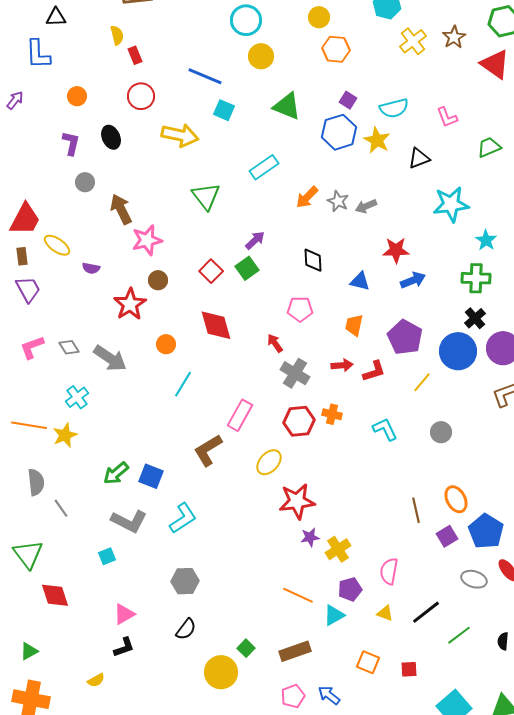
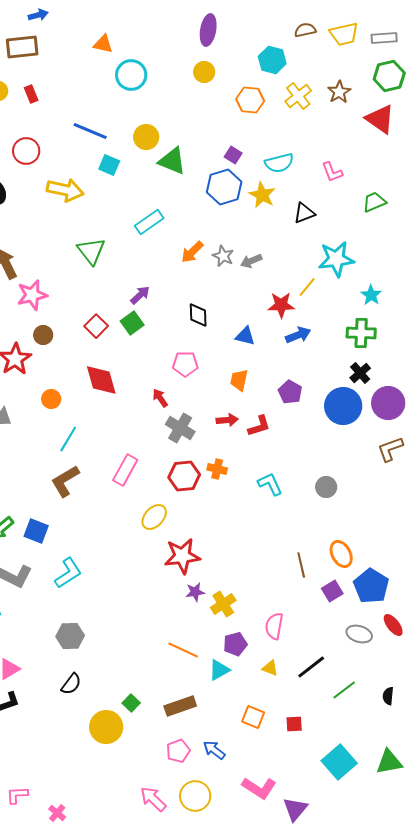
orange hexagon: (336, 49) -> (250, 100), moved
red rectangle: (135, 55) -> (31, 94), moved
yellow circle: (261, 56) -> (146, 137), moved
purple pentagon: (405, 337) -> (290, 392), size x0.7
yellow line: (422, 382) -> (307, 287), moved
brown L-shape: (208, 450) -> (65, 481), moved

